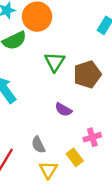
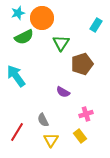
green triangle: (55, 62) -> (61, 43), moved
yellow rectangle: (75, 157) -> (80, 136), moved

